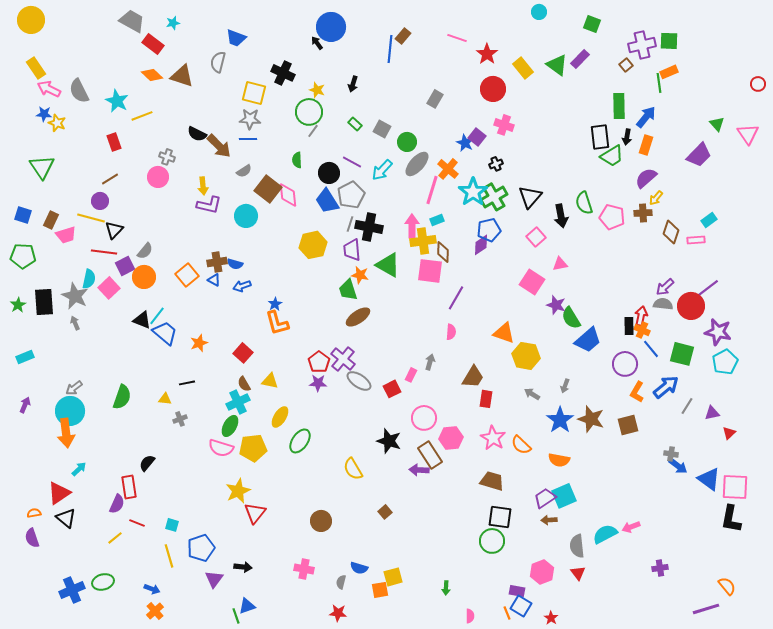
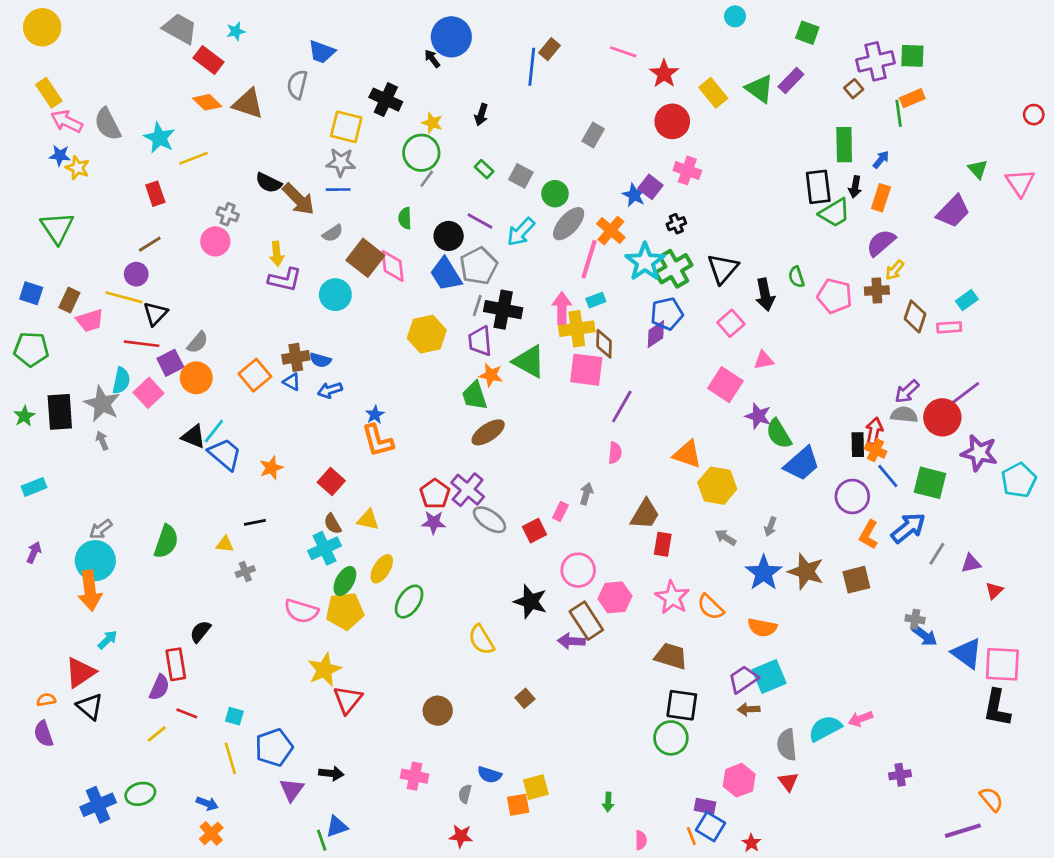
blue arrow: (646, 117) -> (881, 160), size x0.6
green semicircle: (584, 203) -> (796, 277), size x0.7
cyan pentagon: (725, 362) -> (1019, 480), moved
green ellipse: (230, 426) -> (345, 581), moved

